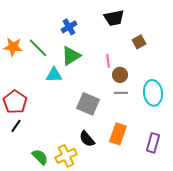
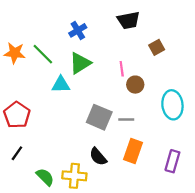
gray line: (121, 93) -> (126, 119), moved
black line: (16, 126) -> (17, 153), moved
yellow cross: (66, 156) -> (74, 176), turned 30

